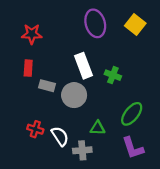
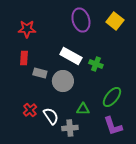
white rectangle: (83, 66) -> (71, 56), turned -40
red cross: (35, 129) -> (30, 110), turned 32

